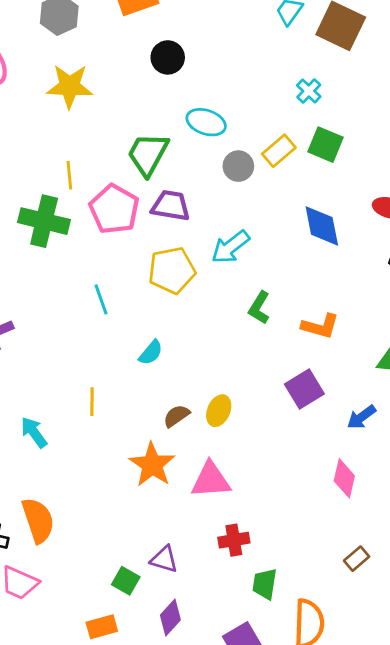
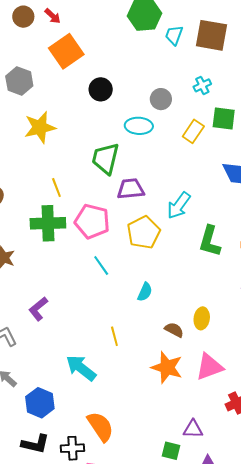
cyan cross: (309, 91) -> (202, 85), turned 36
gray circle: (238, 166) -> (161, 99), moved
pink pentagon: (114, 209) -> (92, 221), moved
green L-shape: (259, 308) -> (210, 241), size x1.4
brown semicircle: (176, 416) -> (174, 330), turned 78
cyan arrow: (34, 432) -> (81, 368), size x1.4

